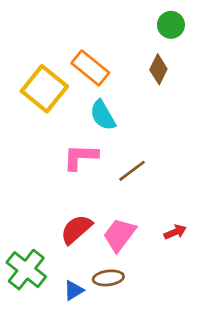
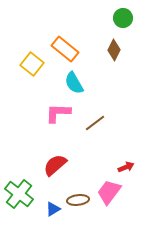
yellow square: (44, 89) -> (32, 64), size x0.7
pink trapezoid: (119, 235) -> (109, 192), moved

